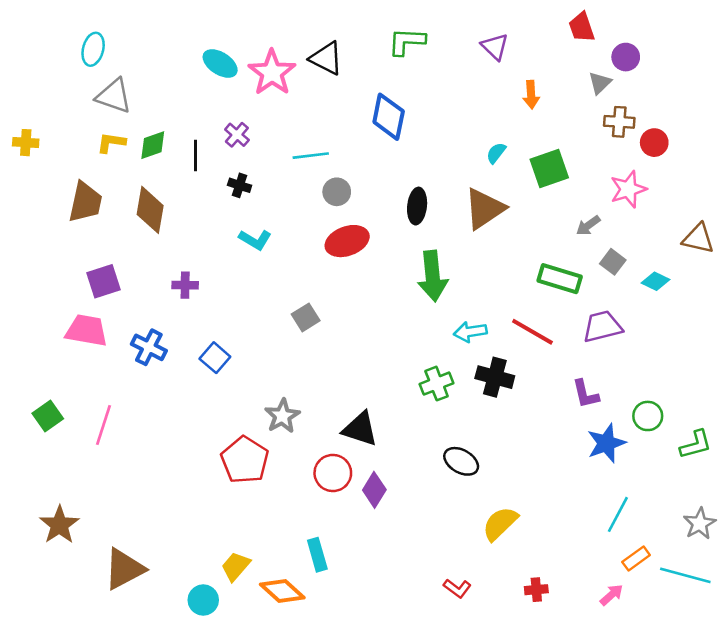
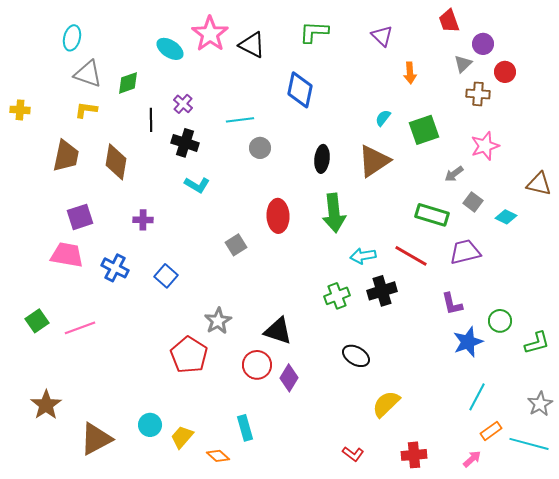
pink star: (272, 73) -> (210, 34), moved
red circle: (654, 143) -> (505, 72), moved
green diamond: (153, 145) -> (128, 83), moved
black cross: (240, 185) -> (185, 143), size x1.5
red ellipse: (347, 241) -> (278, 216), moved, turned -72
black cross: (495, 377) -> (382, 291), turned -32
pink line: (103, 425) -> (80, 328), turned 52
red cross: (536, 590) -> (414, 455), size x1.4
orange diamond: (282, 591) -> (218, 456), size x0.7
cyan circle: (203, 600) -> (150, 425), moved

